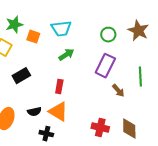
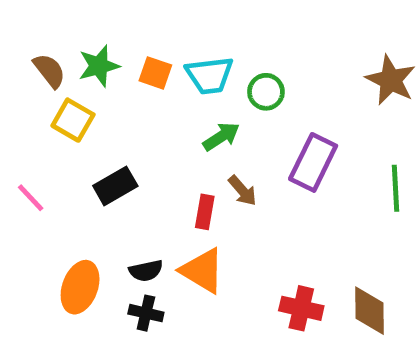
green circle: (108, 35) -> (266, 92), moved
orange square: (33, 37) -> (155, 73), moved
brown arrow: (118, 91) -> (242, 191), moved
black cross: (46, 134) -> (146, 313), moved

